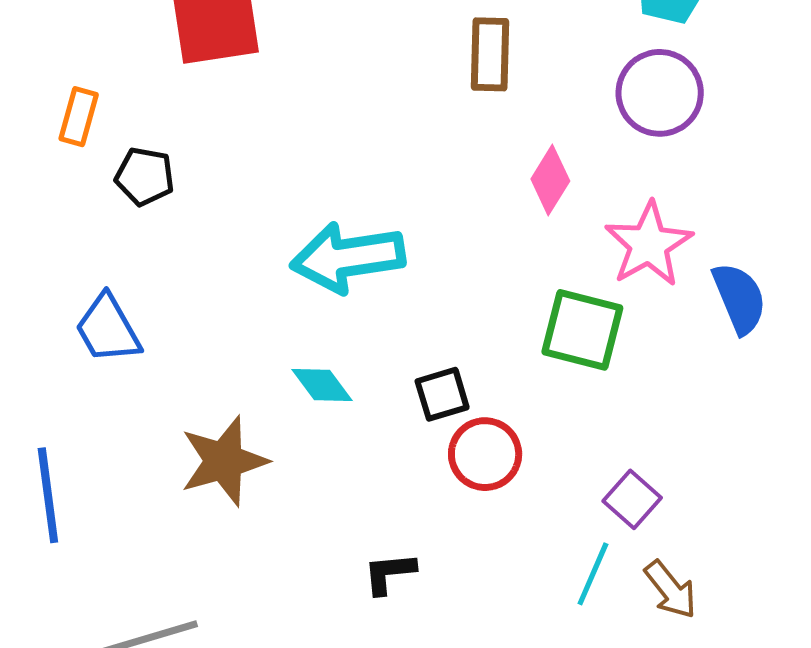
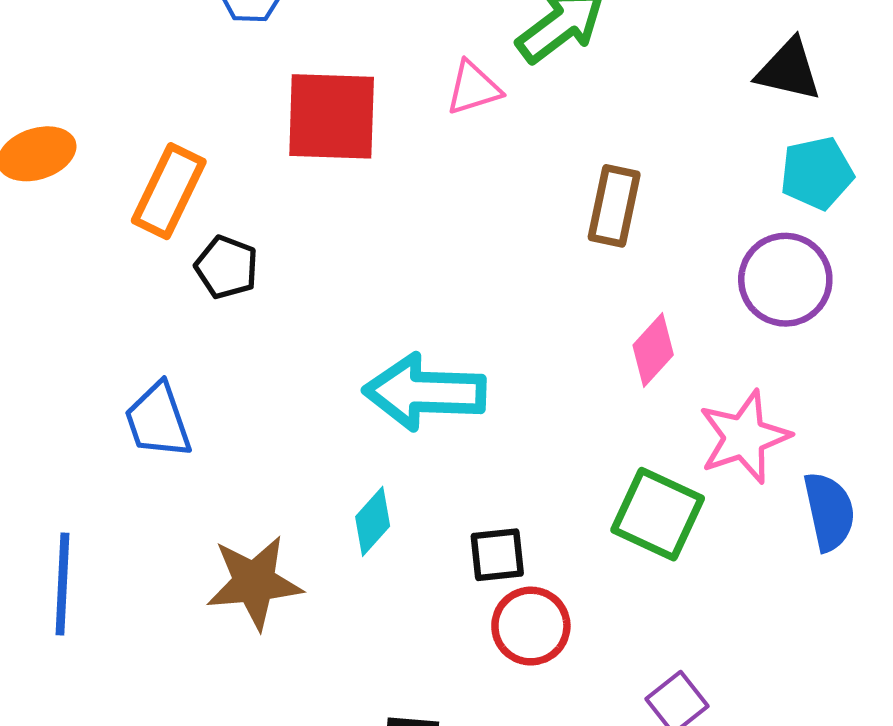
orange rectangle: (79, 117) -> (169, 191), size x1.5
cyan diamond: (322, 385) -> (373, 521), turned 68

